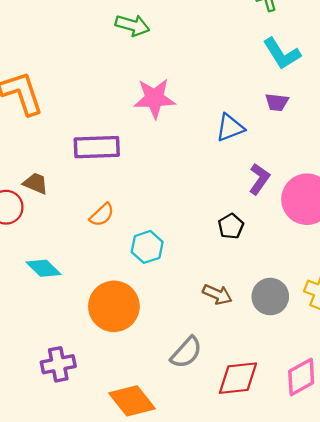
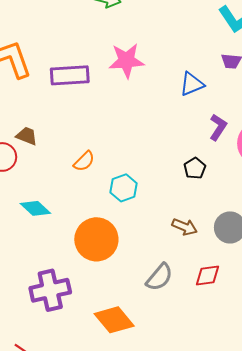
purple rectangle: (97, 147) -> (70, 75), moved
purple cross: (58, 364) -> (50, 290), size x1.4
red diamond: (238, 378) -> (208, 275), moved, size x0.7

